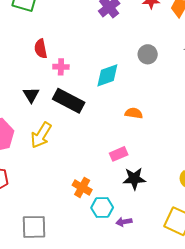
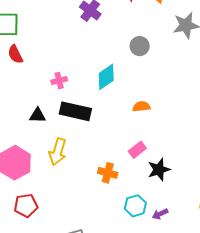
red semicircle: (41, 49) -> (15, 54), moved
black triangle: (31, 95) -> (37, 115), turned -42
orange cross: (82, 187) -> (108, 173), moved

